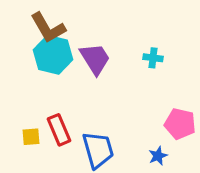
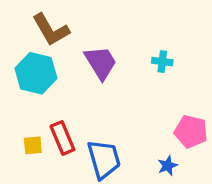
cyan hexagon: (53, 55) -> (36, 73), moved

